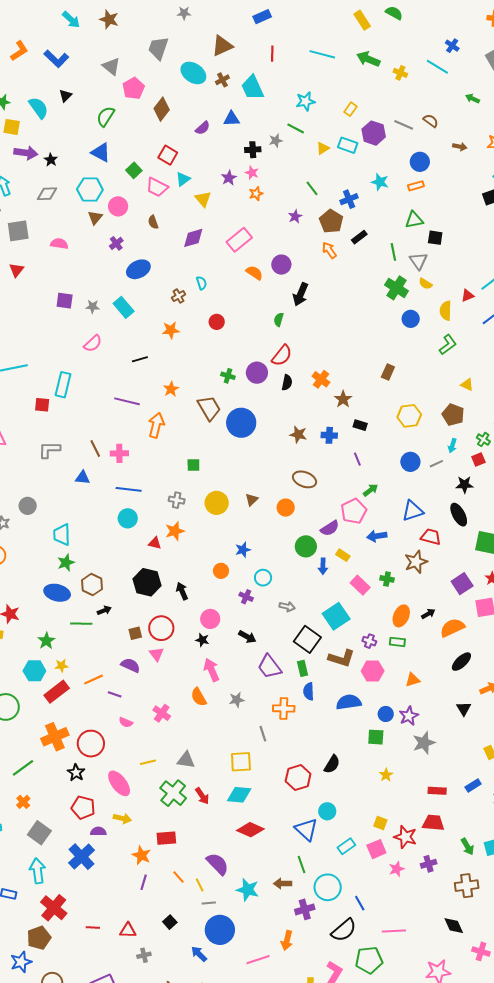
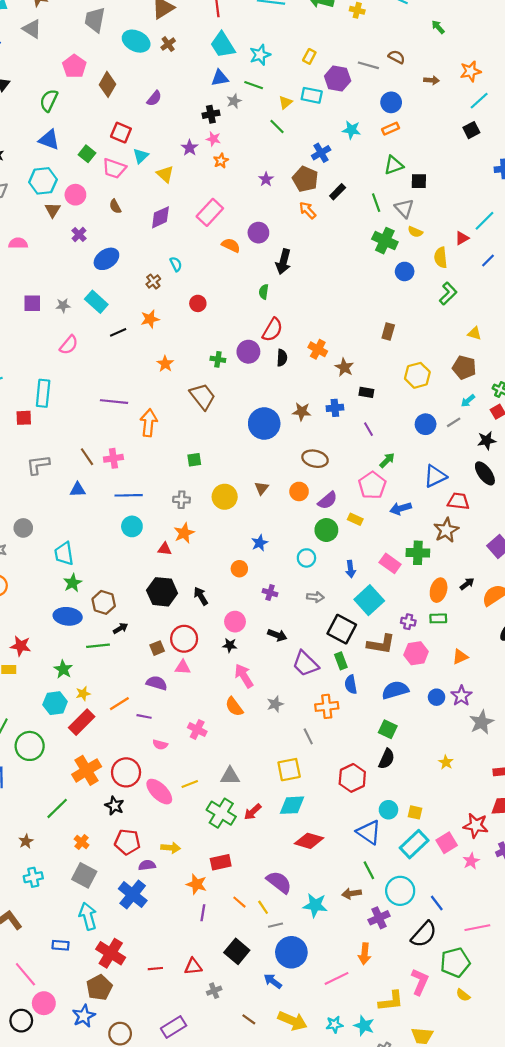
gray triangle: (111, 66) -> (32, 29), moved
cyan trapezoid: (252, 88) -> (223, 45), moved
green arrow: (473, 99) -> (438, 27), turned 32
blue triangle: (232, 119) -> (220, 78), moved
green line: (312, 188) -> (277, 126), moved
black line: (140, 359) -> (118, 332), moved
orange star: (171, 389) -> (165, 364), moved
blue circle: (241, 423) -> (264, 424), moved
cyan arrow: (452, 446) -> (468, 401), turned 40
purple semicircle: (330, 528) -> (328, 500), moved
yellow rectangle: (343, 555) -> (355, 519), moved
blue arrow: (323, 566) -> (351, 569), moved
cyan circle: (263, 578) -> (306, 558), moved
green cross: (387, 579) -> (418, 553), size x1.5
pink triangle: (156, 654) -> (183, 667), turned -42
green square: (376, 737) -> (388, 729), moved, turned 30
pink ellipse: (119, 783) -> (159, 792), moved
red arrow: (202, 796) -> (253, 812), turned 90
orange cross: (23, 802) -> (82, 842), moved
yellow square: (380, 823) -> (415, 812), moved
cyan rectangle: (346, 846) -> (414, 844), size x1.5
black square: (170, 922) -> (237, 951), size x1.6

